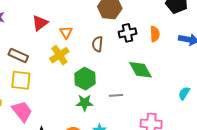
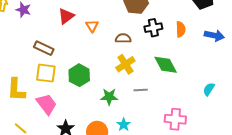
brown semicircle: (97, 44) -> (123, 38), turned 84
yellow cross: (59, 55) -> (125, 64), moved
green hexagon: (85, 79) -> (79, 75), moved

